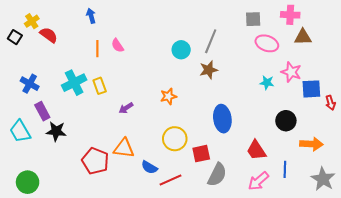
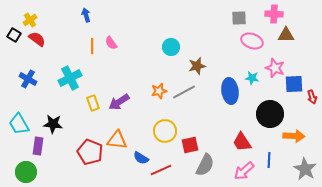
red semicircle: (49, 35) -> (37, 39), moved
gray line: (211, 41) -> (184, 92), moved, turned 40
yellow rectangle: (100, 86) -> (93, 103), moved
purple arrow: (126, 108) -> (119, 102), size x1.5
purple rectangle: (42, 111) -> (38, 146), moved, turned 36
blue ellipse: (222, 119) -> (230, 91), moved
black circle: (286, 121) -> (270, 114), size x1.4

